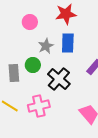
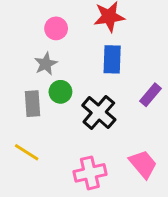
gray star: (46, 46) -> (46, 64), moved
pink cross: (39, 106) -> (90, 173), moved

